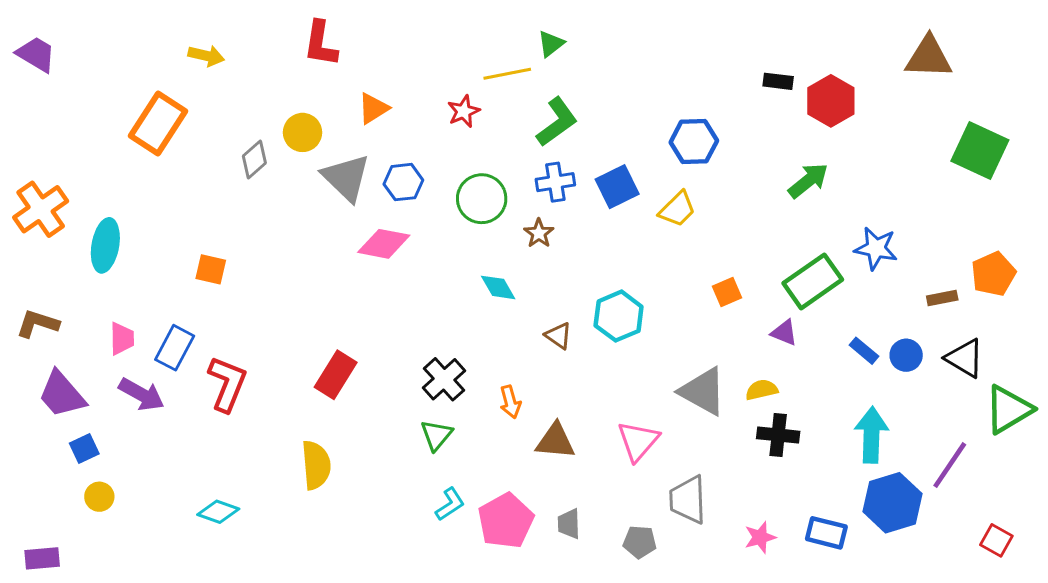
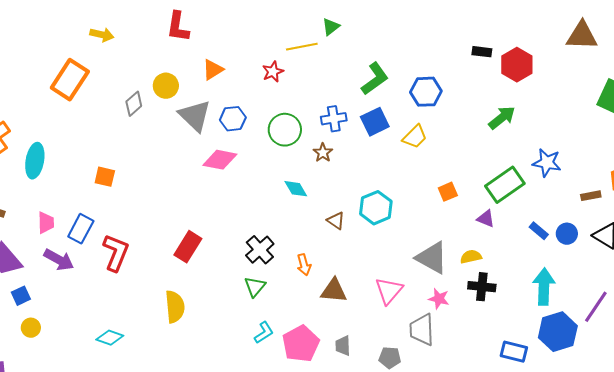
green L-shape: (557, 122) -> (375, 79), moved
pink star: (760, 537) -> (439, 299), moved, turned 30

